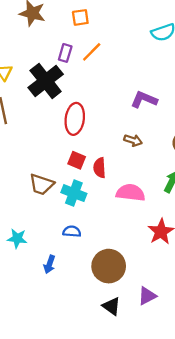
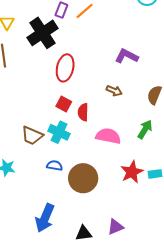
brown trapezoid: (42, 184) -> (32, 135), moved
blue arrow: (49, 264) -> (45, 218), moved, size x1.8
brown circle: (109, 266) -> (83, 178), moved
black triangle: (111, 306) -> (84, 233), turned -48

